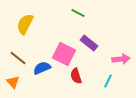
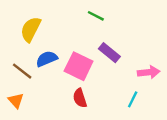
blue semicircle: (42, 68) -> (47, 59), moved
red semicircle: (76, 76) -> (80, 98), moved

